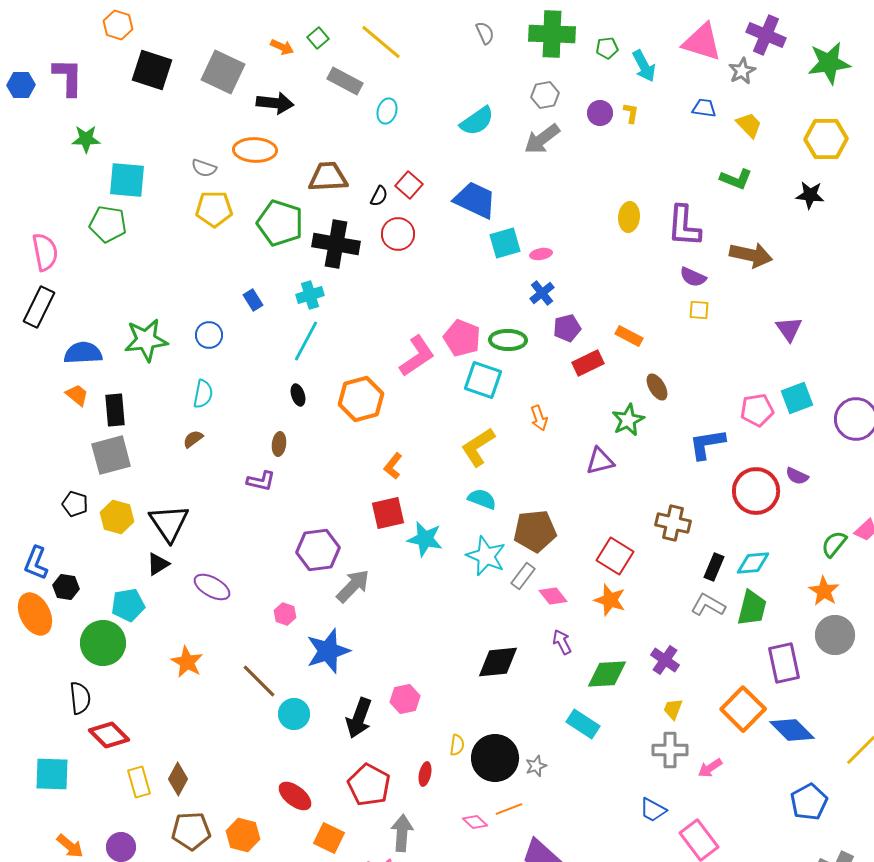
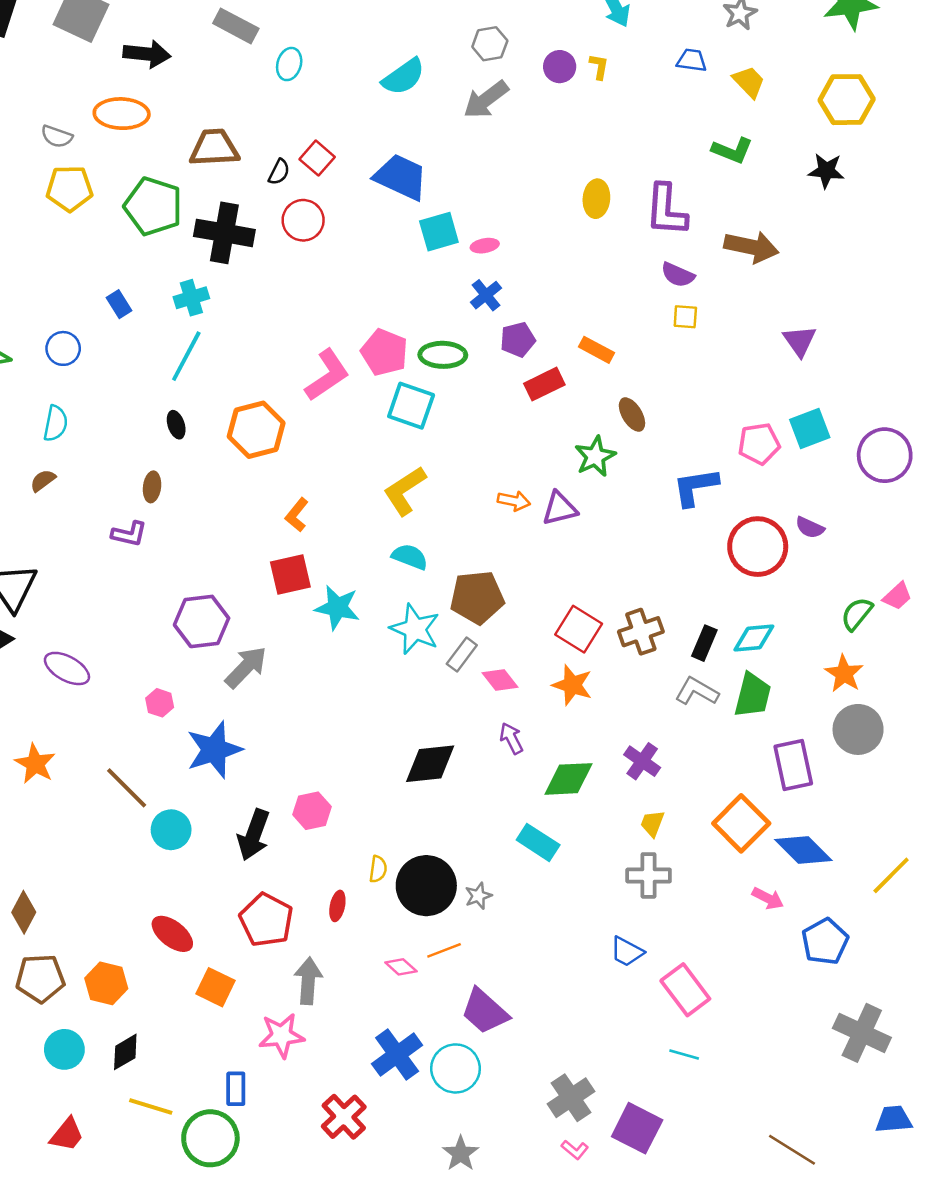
orange arrow: (539, 418) -> (514, 501), moved, turned -60
brown cross: (673, 523) -> (641, 632), moved, turned -32
pink arrow: (710, 768) -> (768, 898), moved, turned -120

